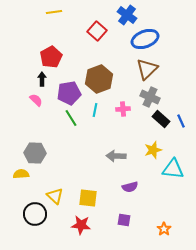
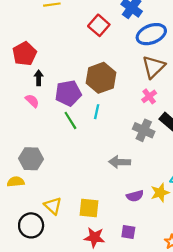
red pentagon: (51, 57) -> (24, 54), moved
gray cross: (150, 97) -> (144, 130), moved
pink cross: (123, 109) -> (149, 96), moved, turned -32
yellow star: (153, 150) -> (160, 193), moved
red star: (81, 225) -> (94, 237), moved

